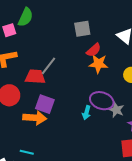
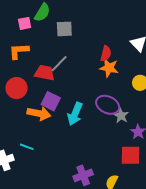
gray square: (82, 29) -> (64, 29), moved
red semicircle: (94, 50) -> (106, 54), turned -42
cyan arrow: (86, 113) -> (75, 114), moved, size x1.6

